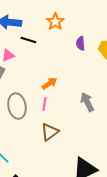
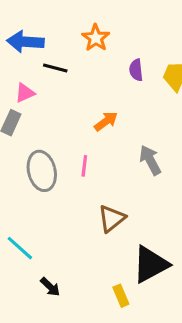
orange arrow: (50, 83) -> (106, 121), moved
brown triangle: (50, 132) -> (112, 218), moved

